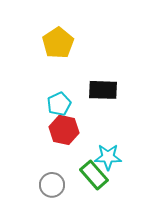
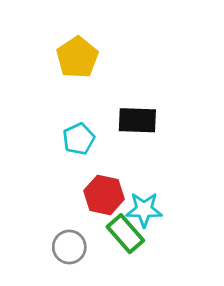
red hexagon: (64, 130) -> (104, 195), moved

